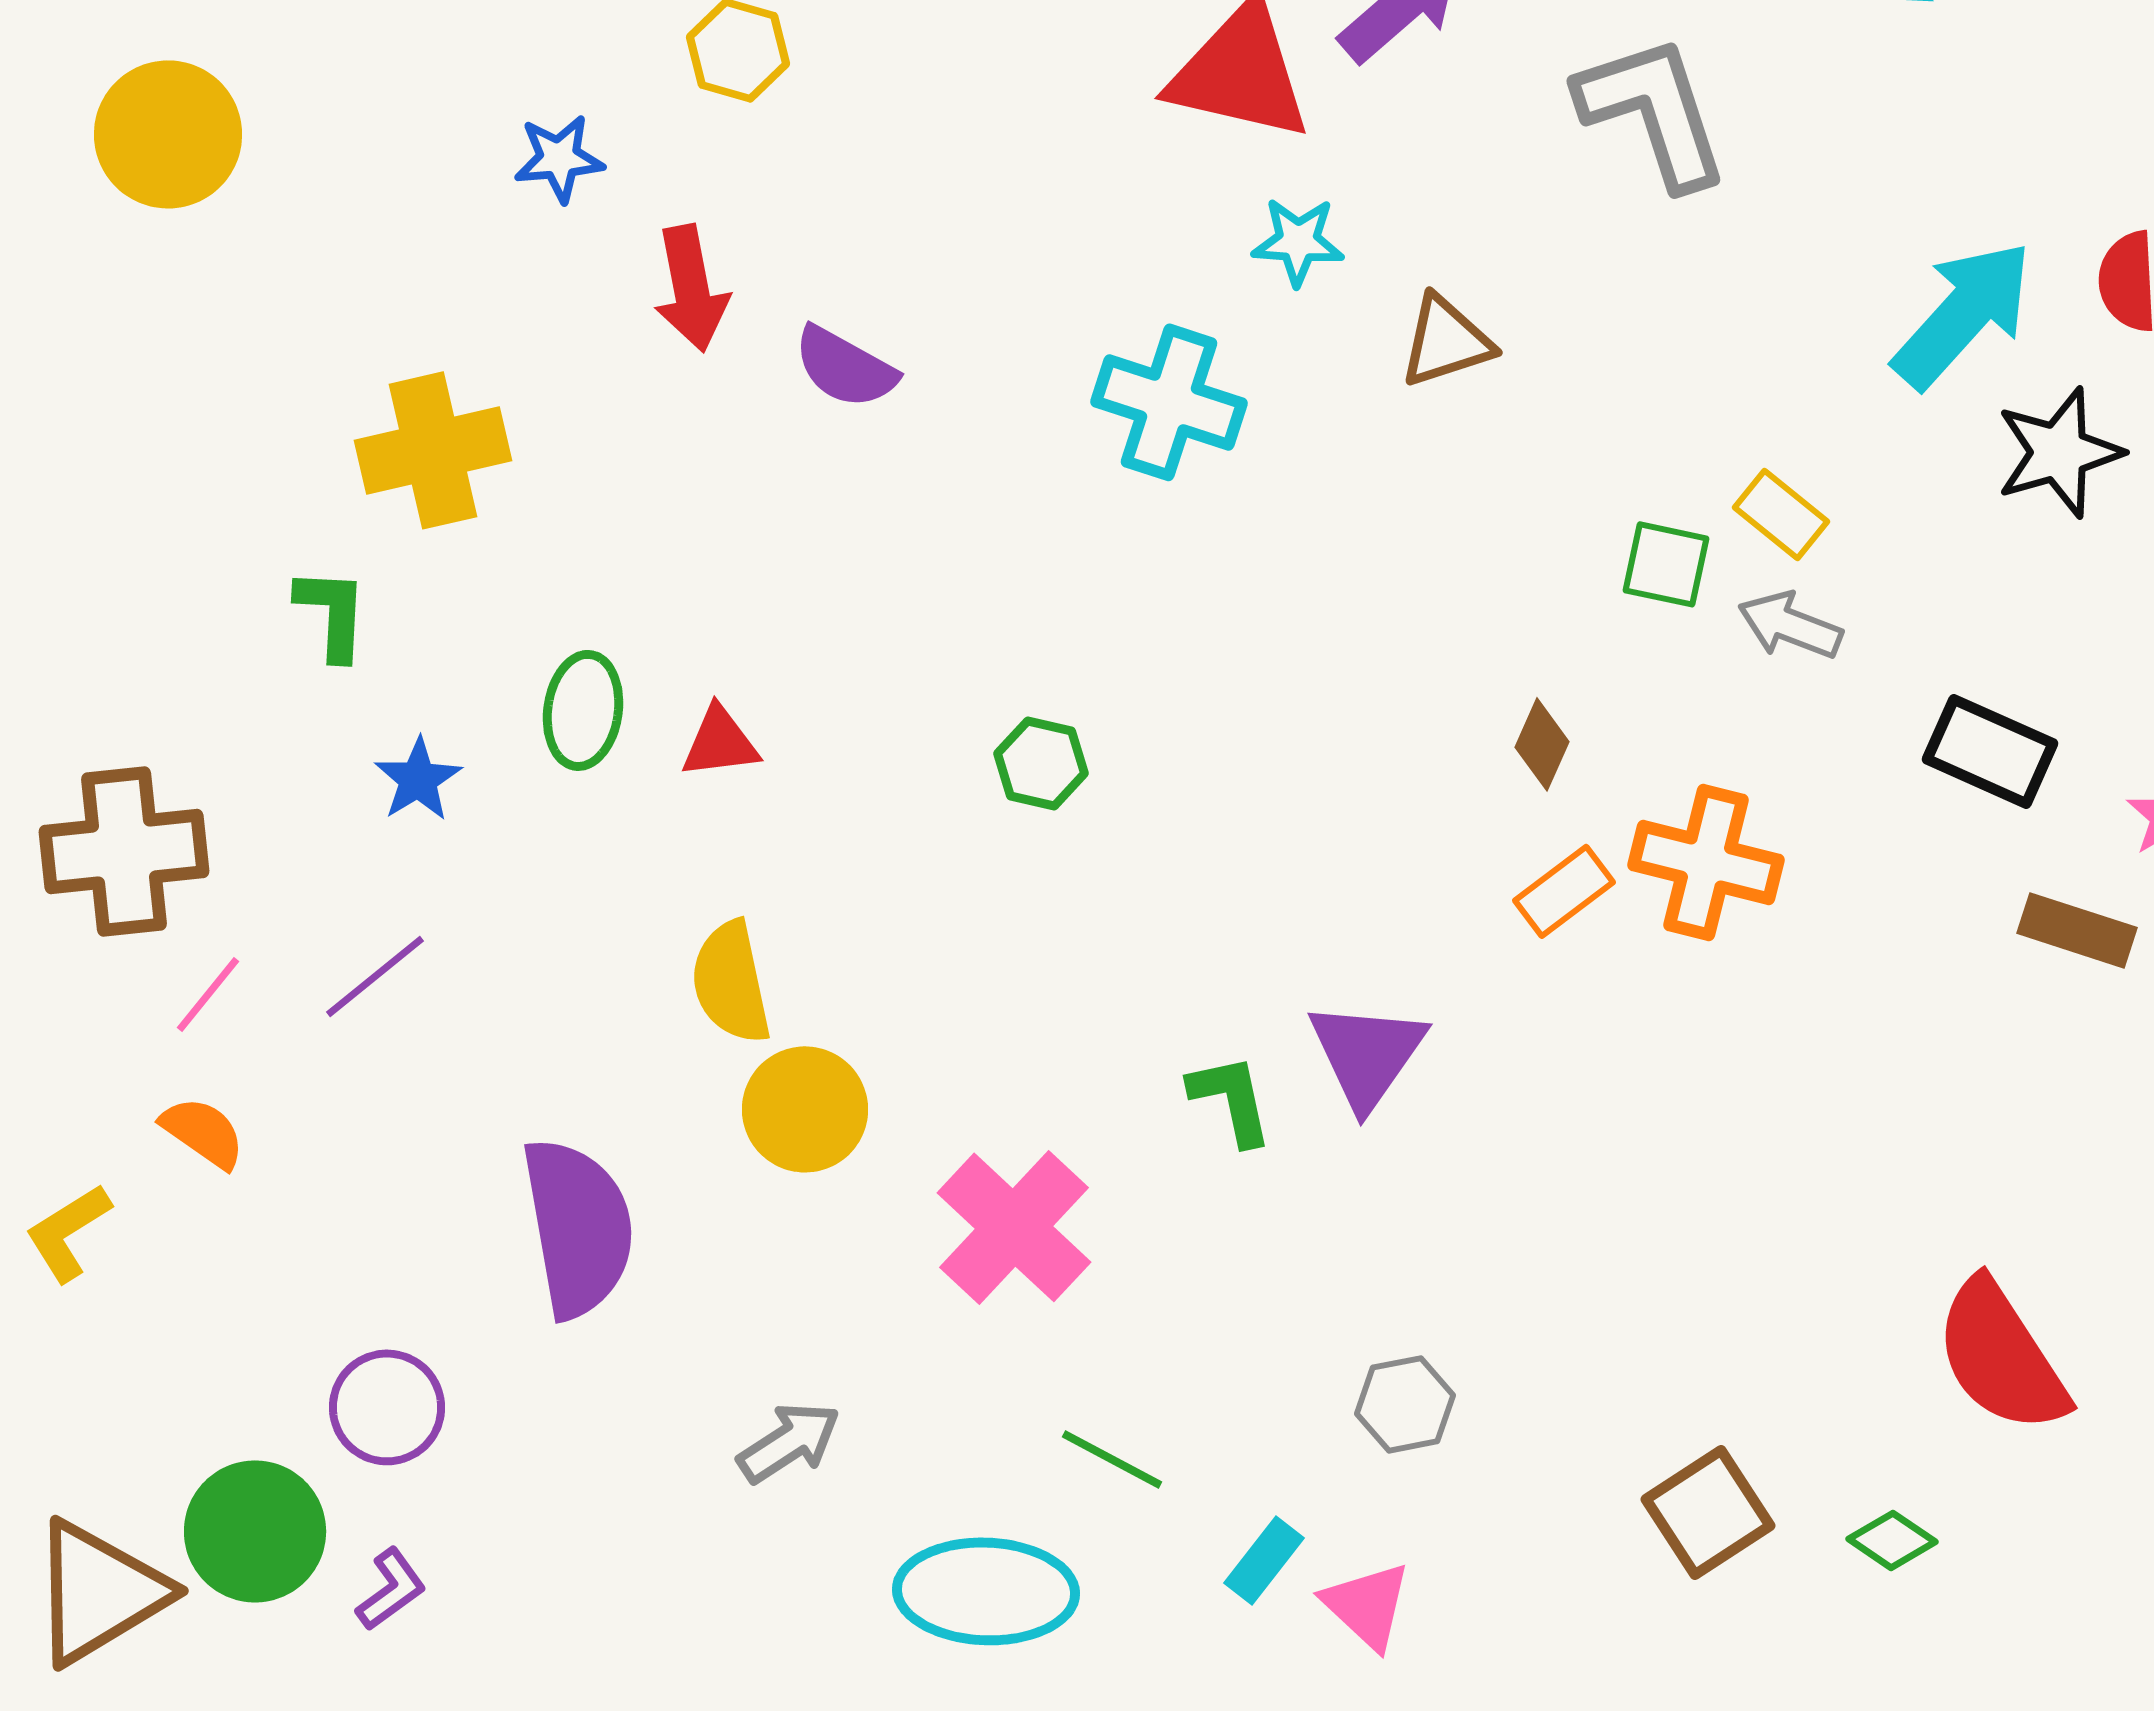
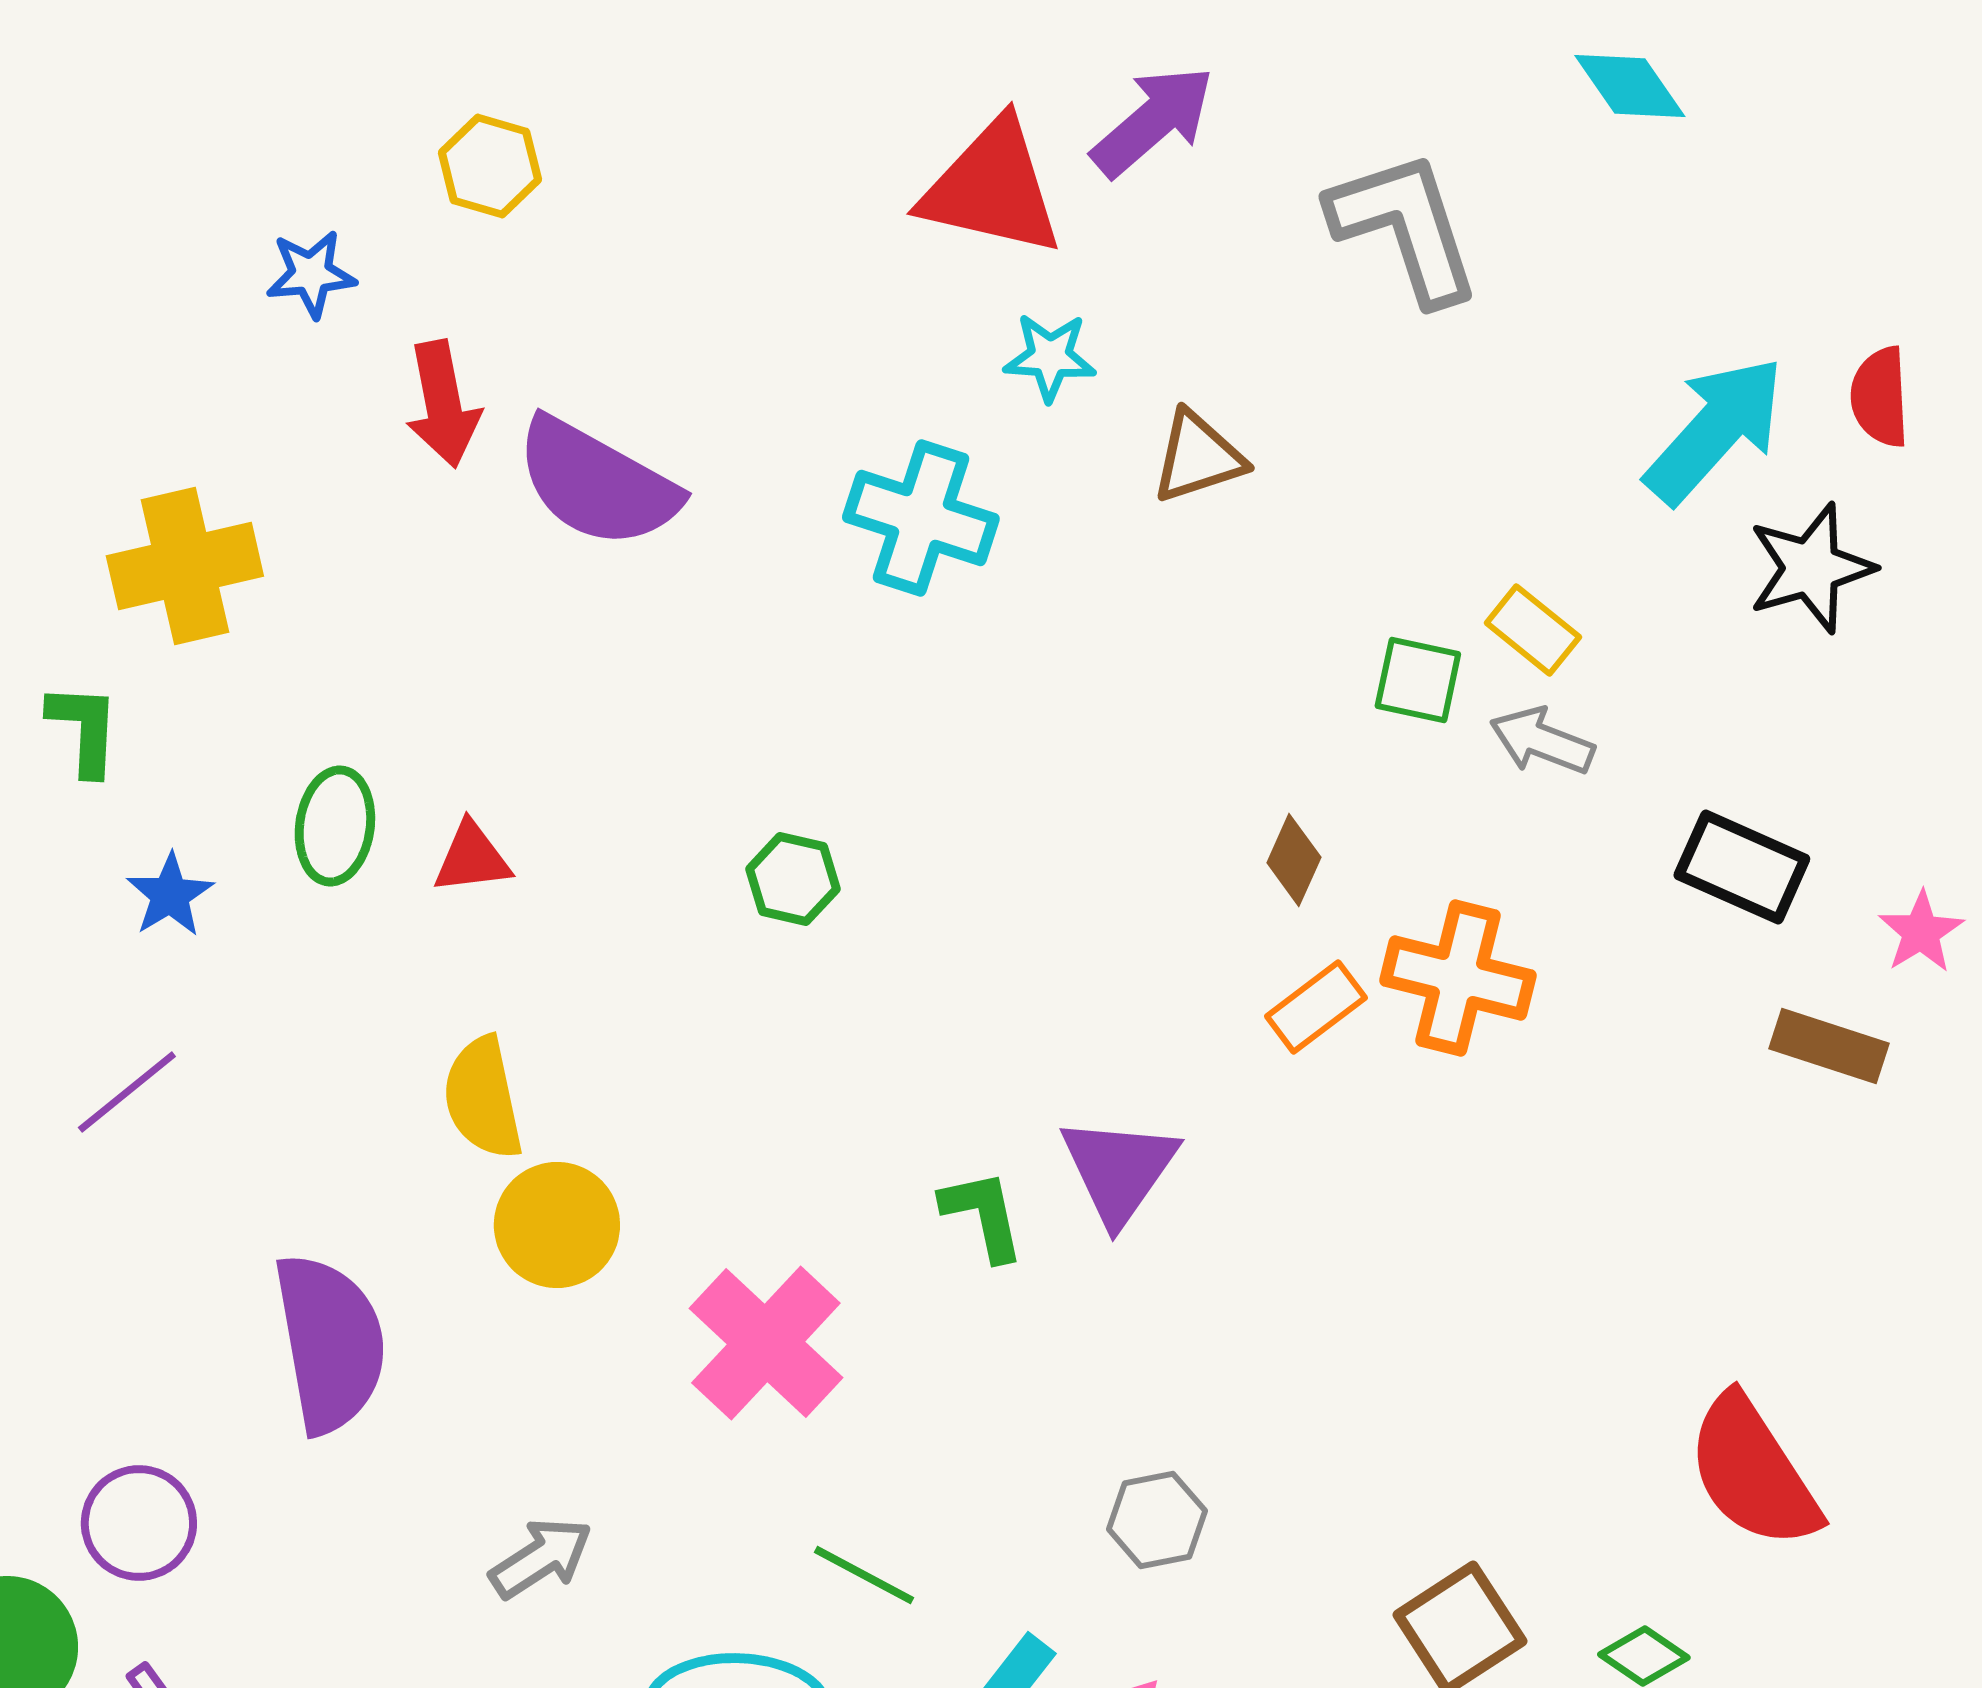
purple semicircle: (845, 367) -> (597, 483), size x1.6

